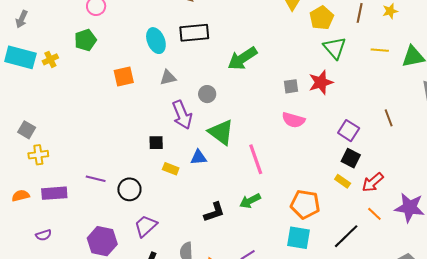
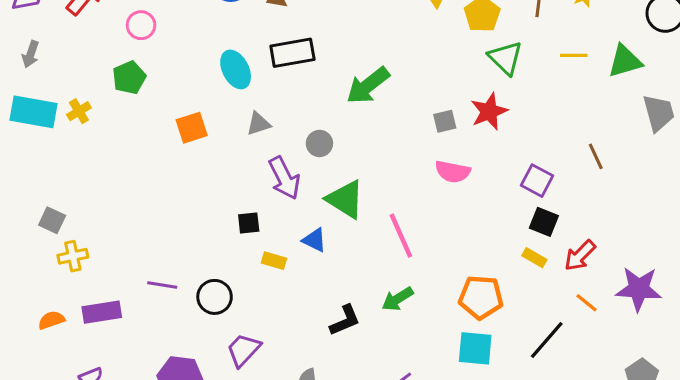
blue triangle: (198, 157) -> (314, 240), turned 36

